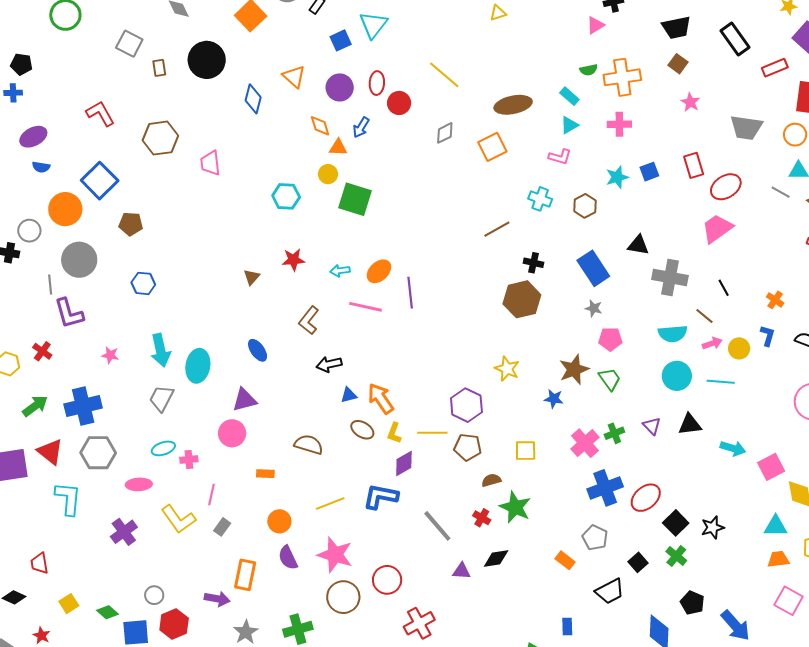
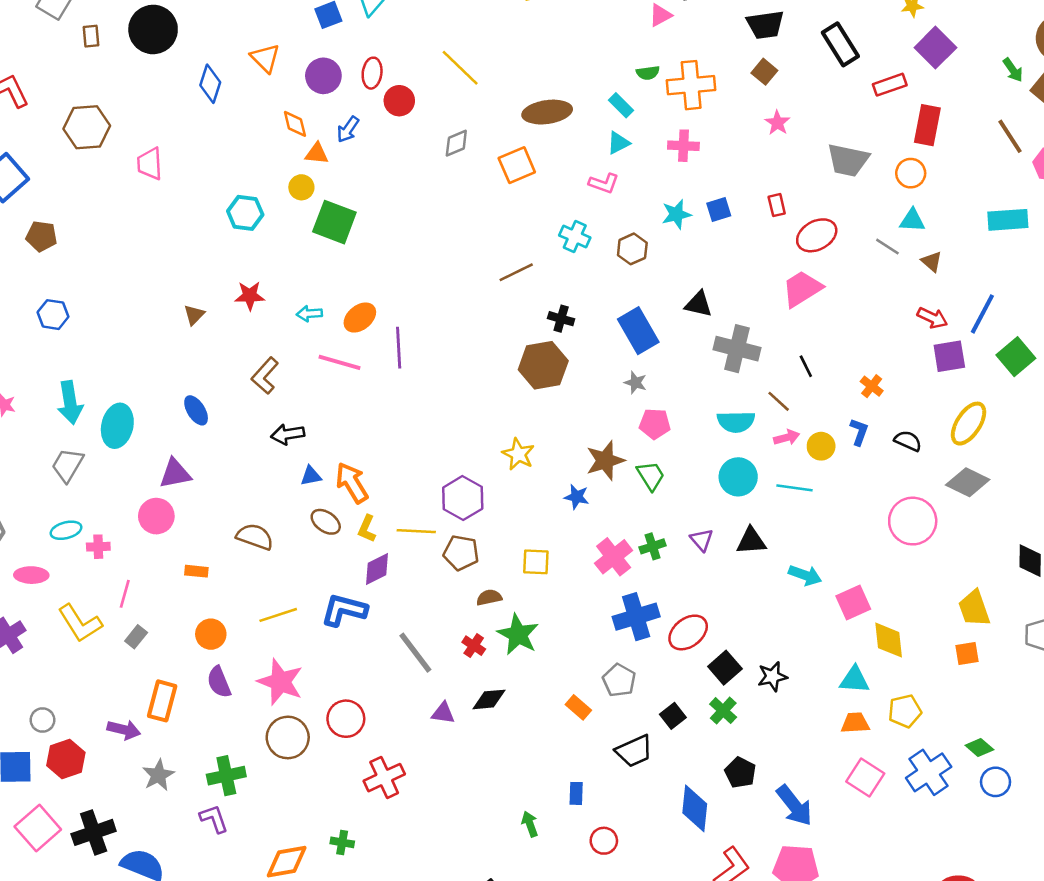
red rectangle: (694, 165) -> (777, 205), size x0.7

